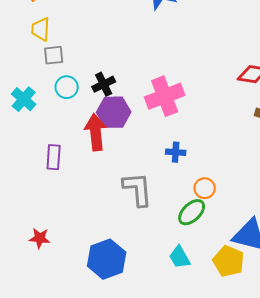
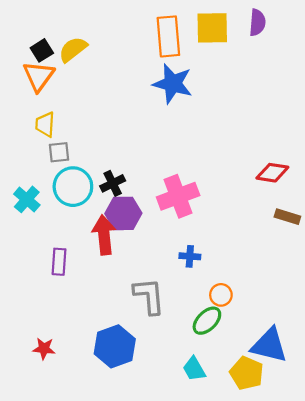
cyan circle: (67, 87) -> (73, 187), size x1.6
blue hexagon: (107, 259) -> (115, 346), moved

